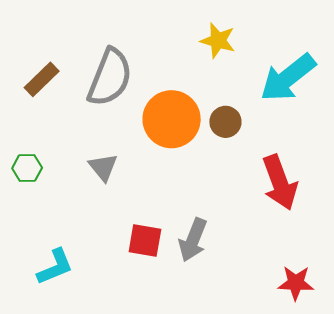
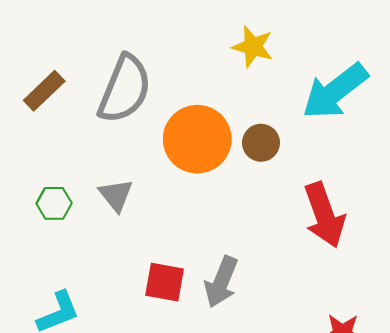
green hexagon: (27, 168) -> (54, 203), moved

